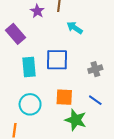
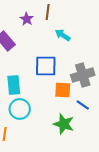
cyan rectangle: (29, 67) -> (14, 85), moved
gray cross: (95, 69) -> (83, 75), size x1.6
orange square: (64, 97) -> (63, 90), moved

